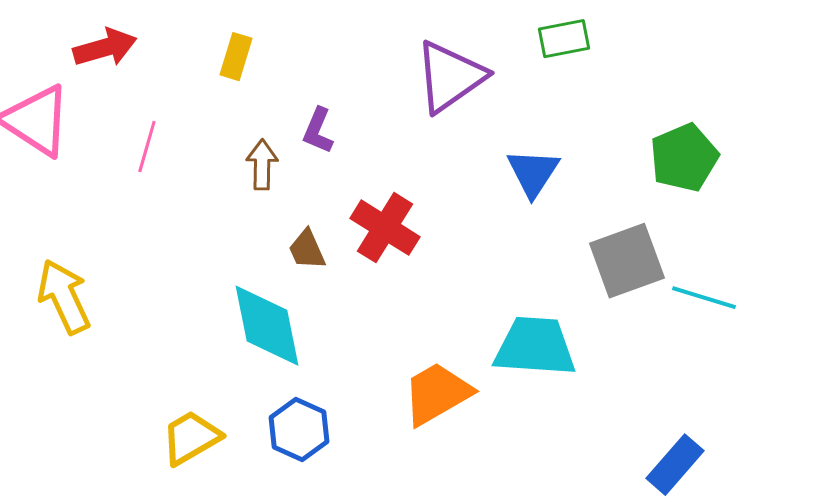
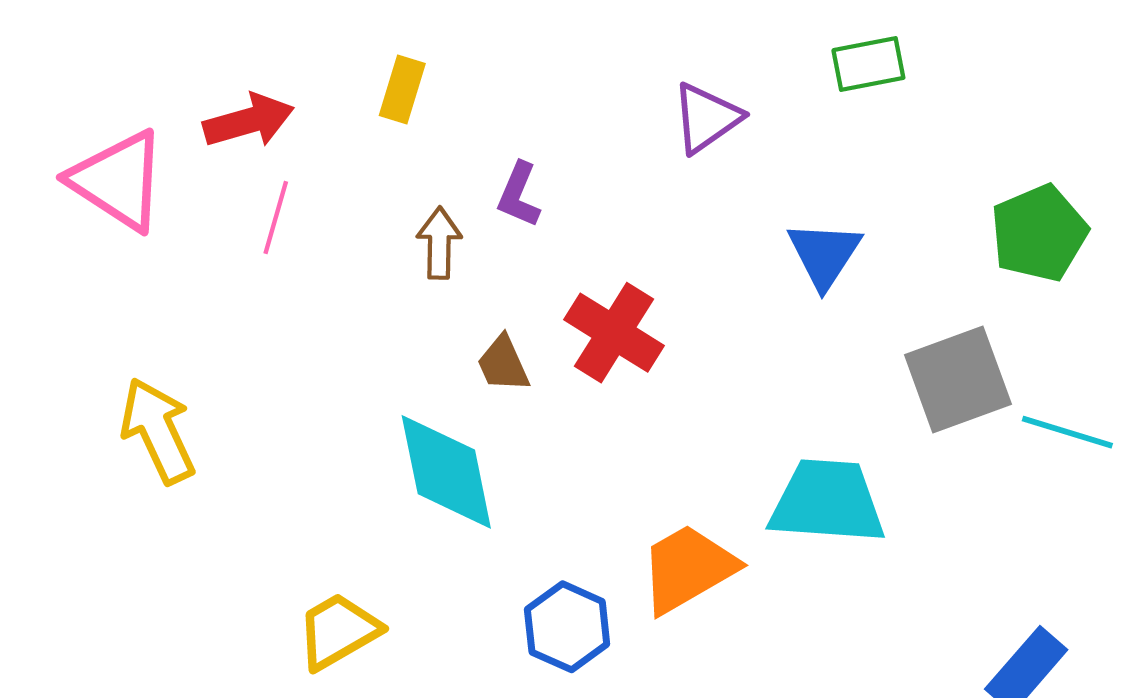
red arrow: (105, 48) -> (249, 121), moved
purple triangle: (450, 77) -> (706, 118), size x0.7
blue hexagon: (299, 430) -> (567, 627), moved

